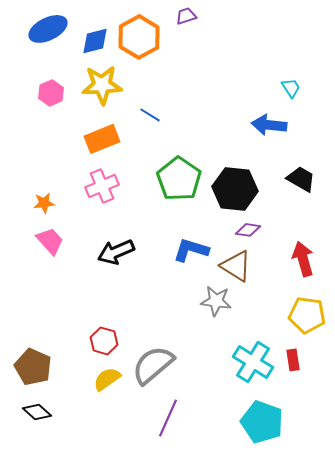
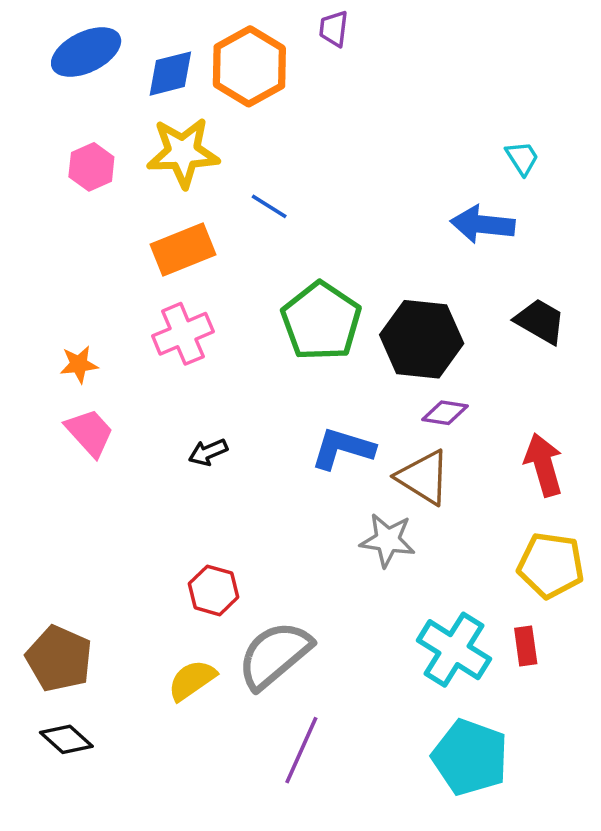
purple trapezoid: (186, 16) -> (334, 29), turned -65
black arrow: (116, 252) -> (208, 452), size x0.6
red hexagon: (104, 341) -> (213, 590), moved

